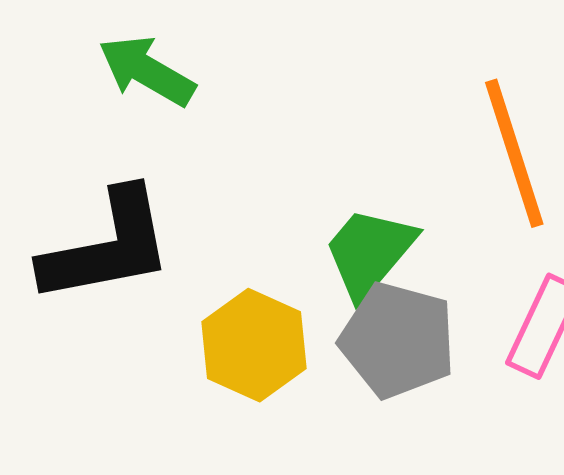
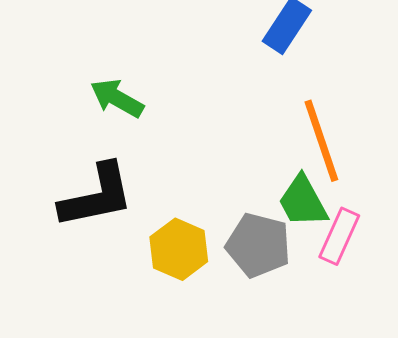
green trapezoid: (369, 252) -> (303, 201), moved, turned -68

